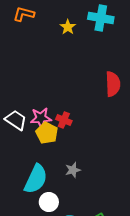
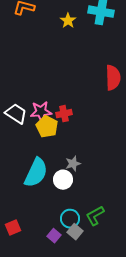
red cross: (64, 120) -> (64, 114), turned -35
white circle: (49, 202) -> (63, 180), moved

